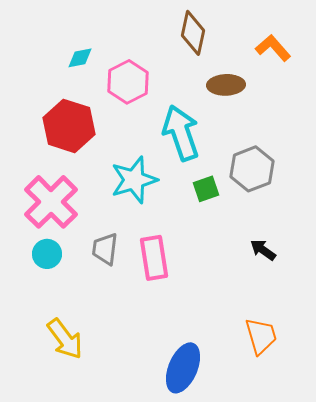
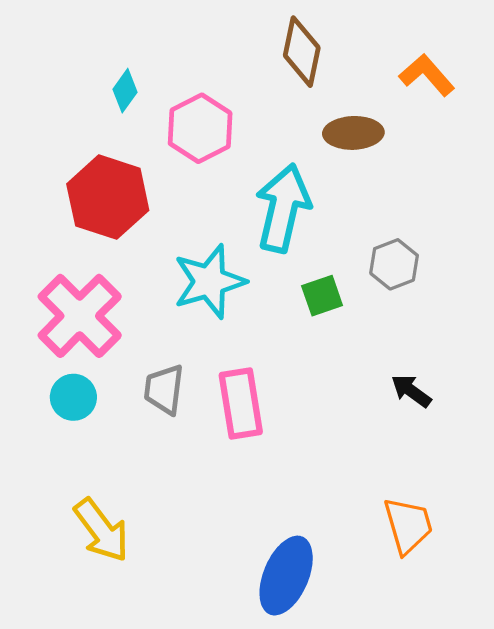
cyan diamond: (80, 58) -> (125, 91), turned -44
cyan arrow: (181, 133) -> (283, 208), turned 32
gray hexagon: (252, 169) -> (394, 264), size x0.7

